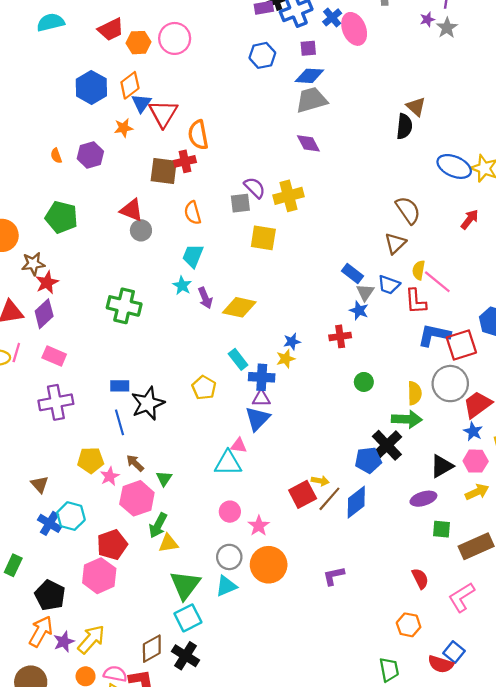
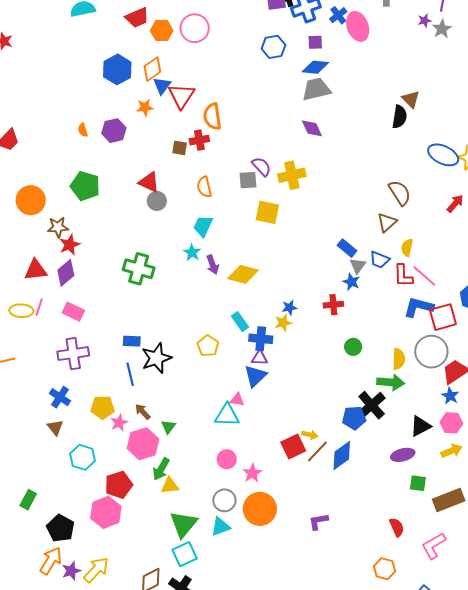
brown square: (164, 171) -> (180, 148), size x0.6
pink line: (437, 282) -> (424, 276), moved
blue cross: (49, 523) -> (60, 397), moved

